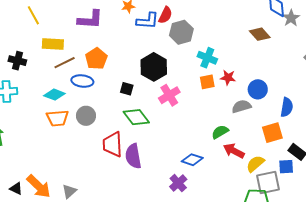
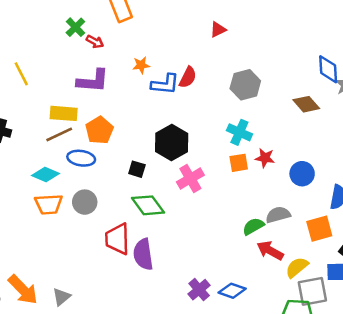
gray hexagon: (181, 32) -> (245, 85), moved
yellow rectangle: (53, 44) -> (64, 113), moved
gray semicircle: (241, 106) -> (278, 215), moved
blue diamond: (192, 160) -> (232, 291), moved

